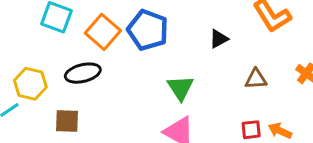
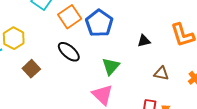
black ellipse: (83, 73) -> (69, 52), moved, turned 40
brown square: (67, 121) -> (31, 69), turned 30

